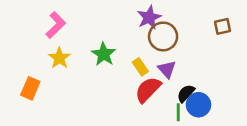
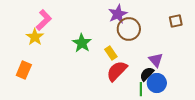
yellow star: (59, 58) -> (35, 37), moved
purple triangle: (167, 69) -> (156, 60), moved

